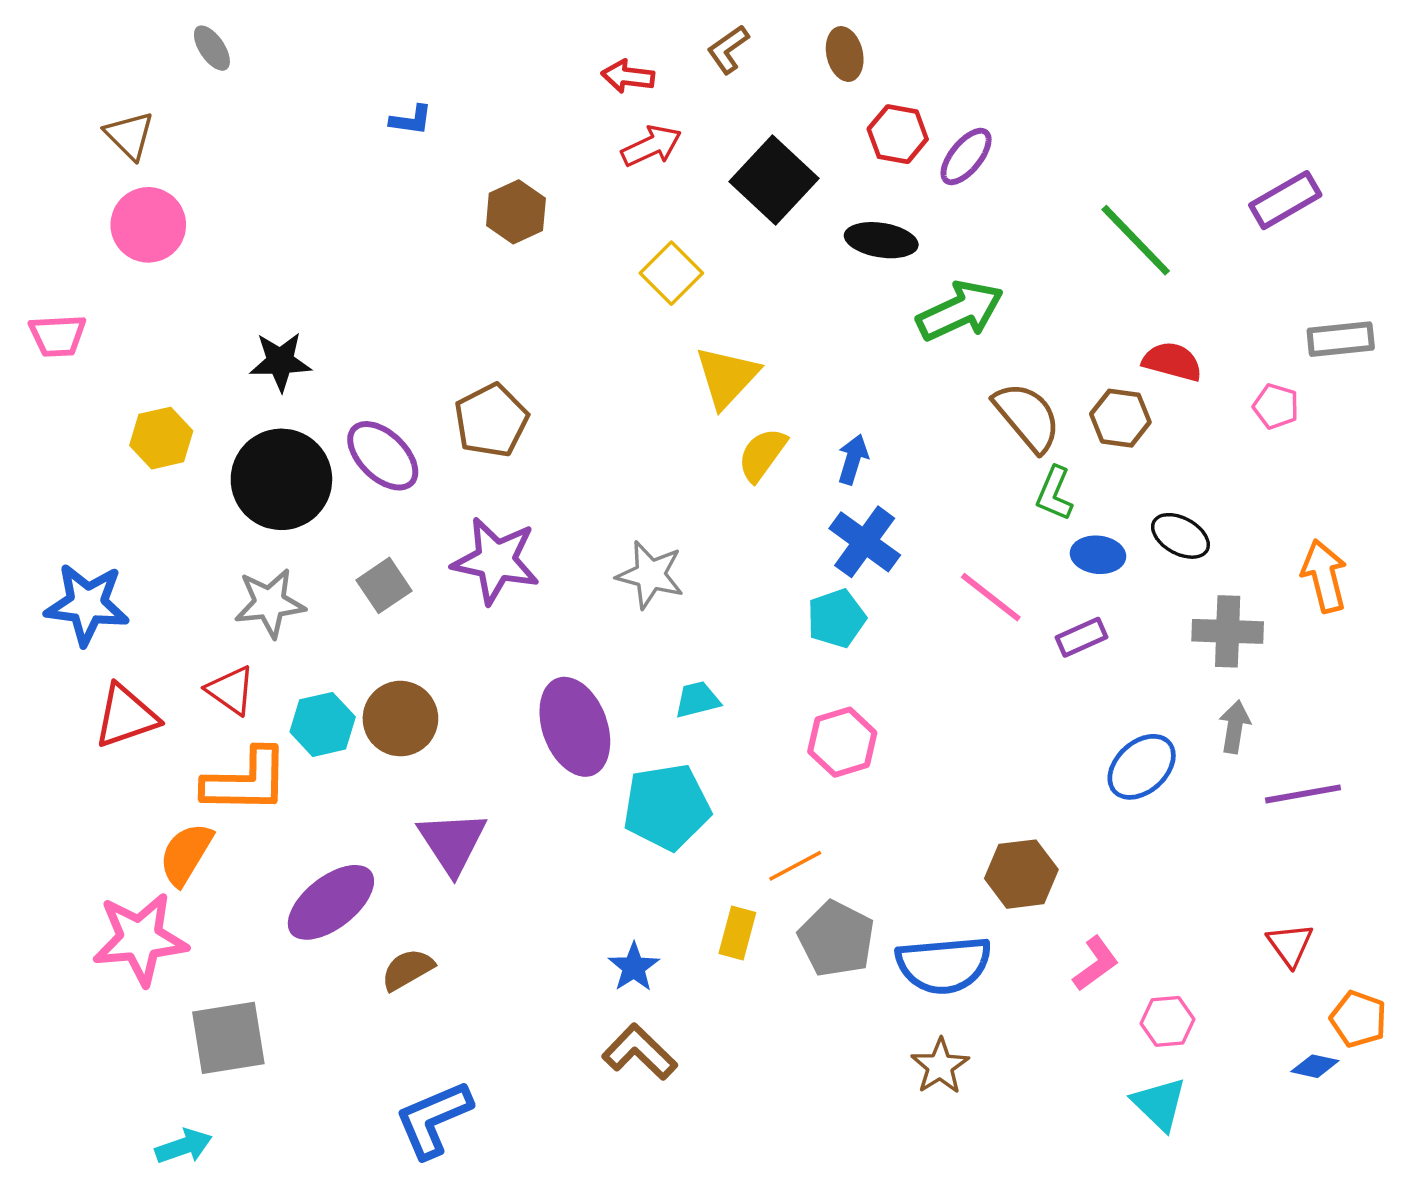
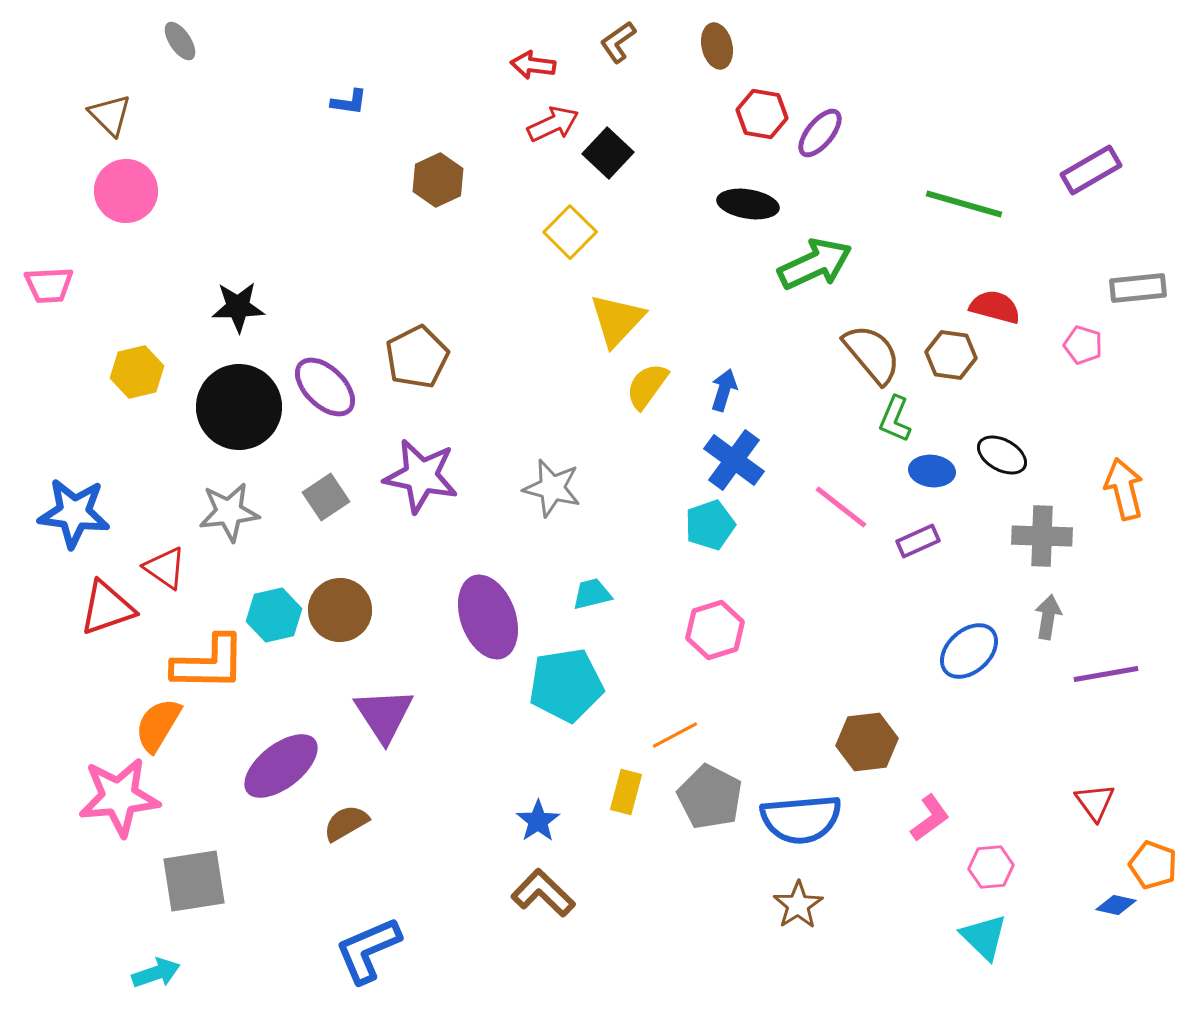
black square: (774, 180) -> (608, 153), moved, size x0.7
green line: (1136, 240) -> (964, 204), turned -30
red triangle: (231, 690) -> (165, 568), moved

